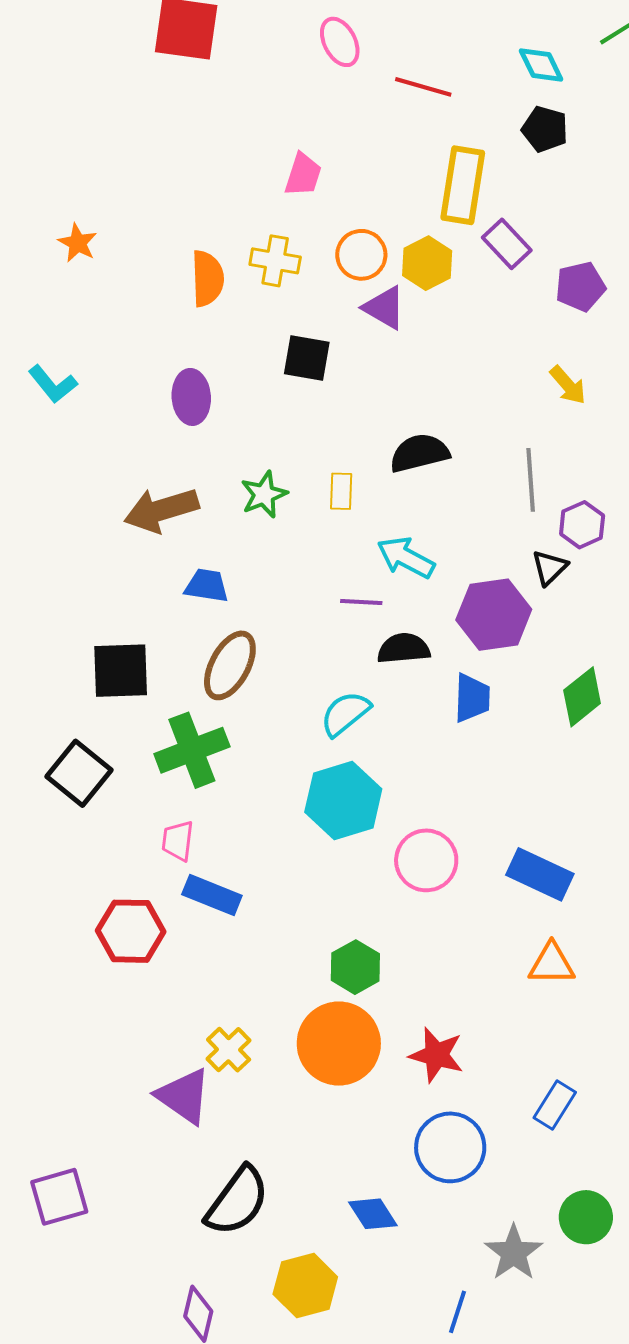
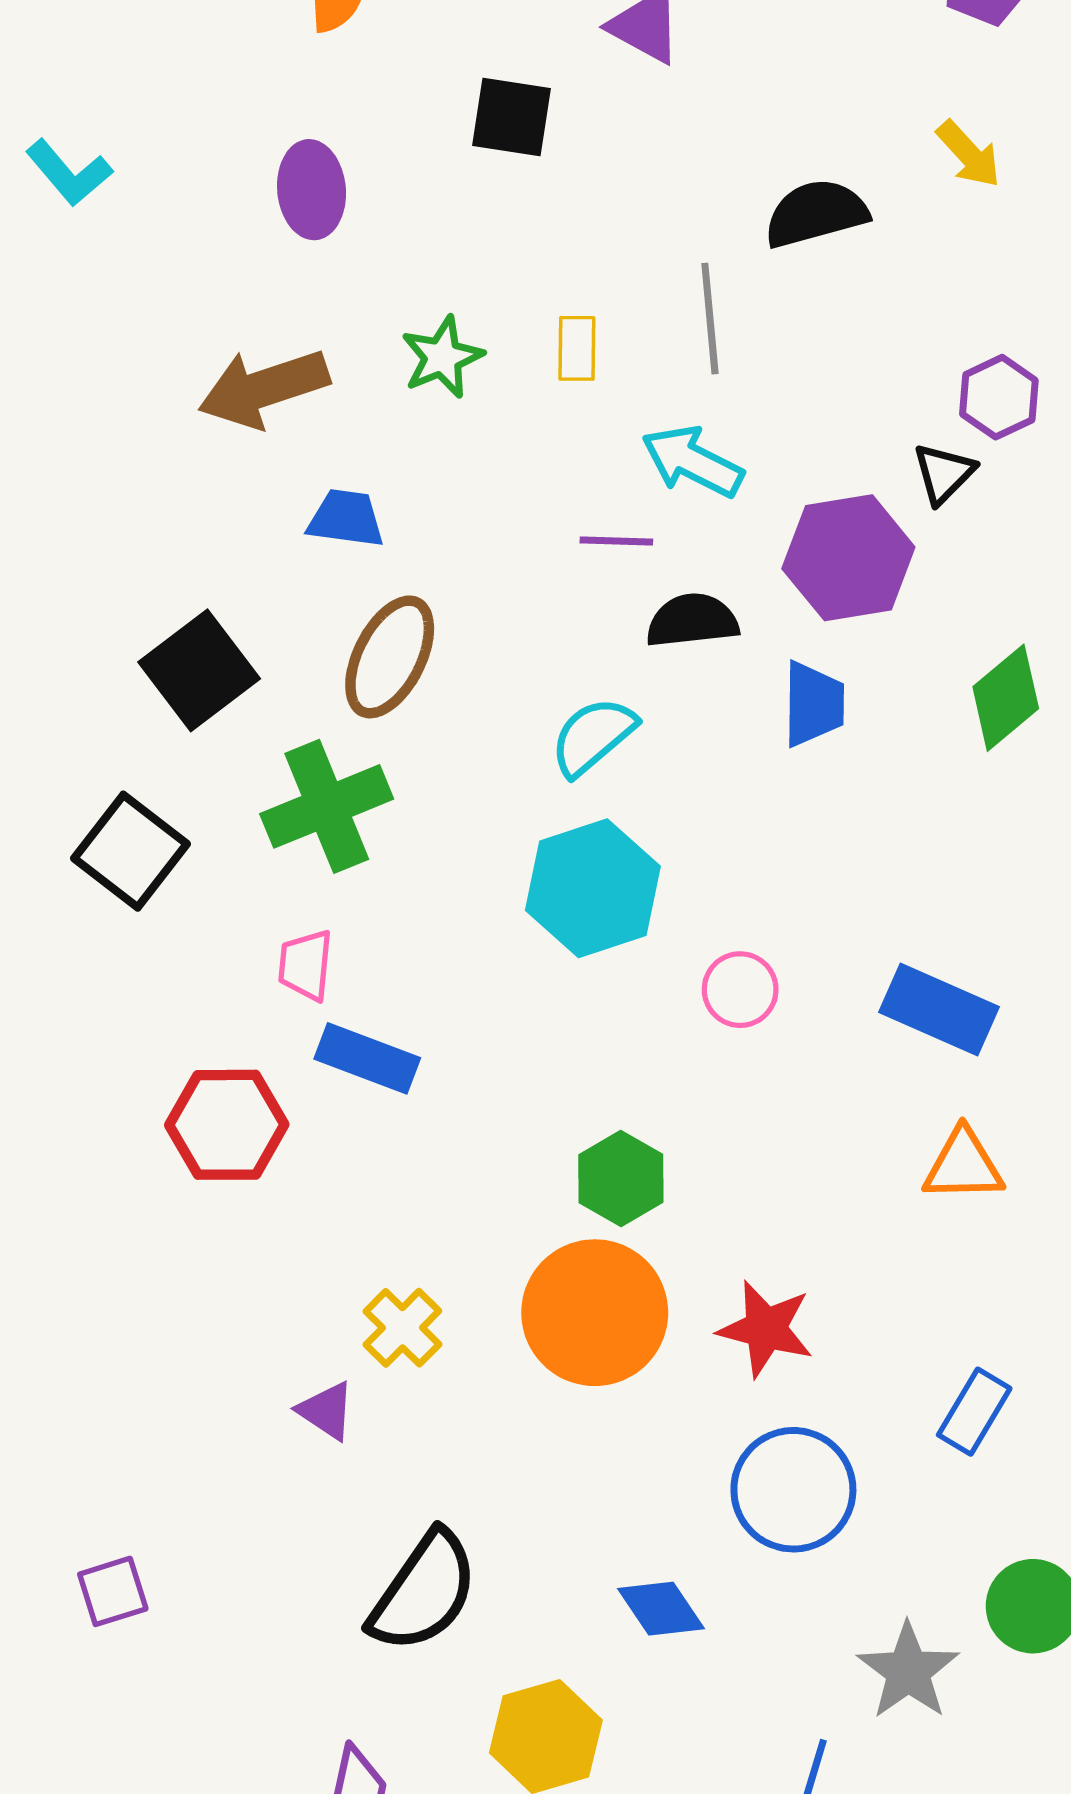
black semicircle: (419, 453) -> (816, 213), moved
gray line: (531, 480) -> (710, 319), moved
black square: (121, 671) -> (199, 670), turned -34
pink circle: (426, 860) -> (740, 990), size x0.7
purple triangle: (184, 1096) -> (326, 1411), size x0.6
purple square: (59, 1197) -> (113, 1591), size x0.7

